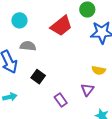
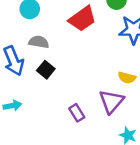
black square: (38, 77) -> (46, 70), moved
purple triangle: (87, 90) -> (111, 101), size x1.5

